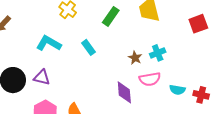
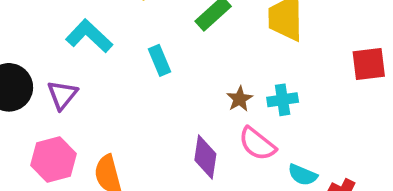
purple triangle: (42, 77) -> (62, 95), turned 42
pink semicircle: (150, 79) -> (257, 144), turned 35

